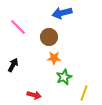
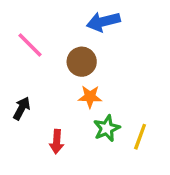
yellow line: (84, 93) -> (140, 137), moved
red arrow: (34, 95) -> (57, 142), moved, turned 80

